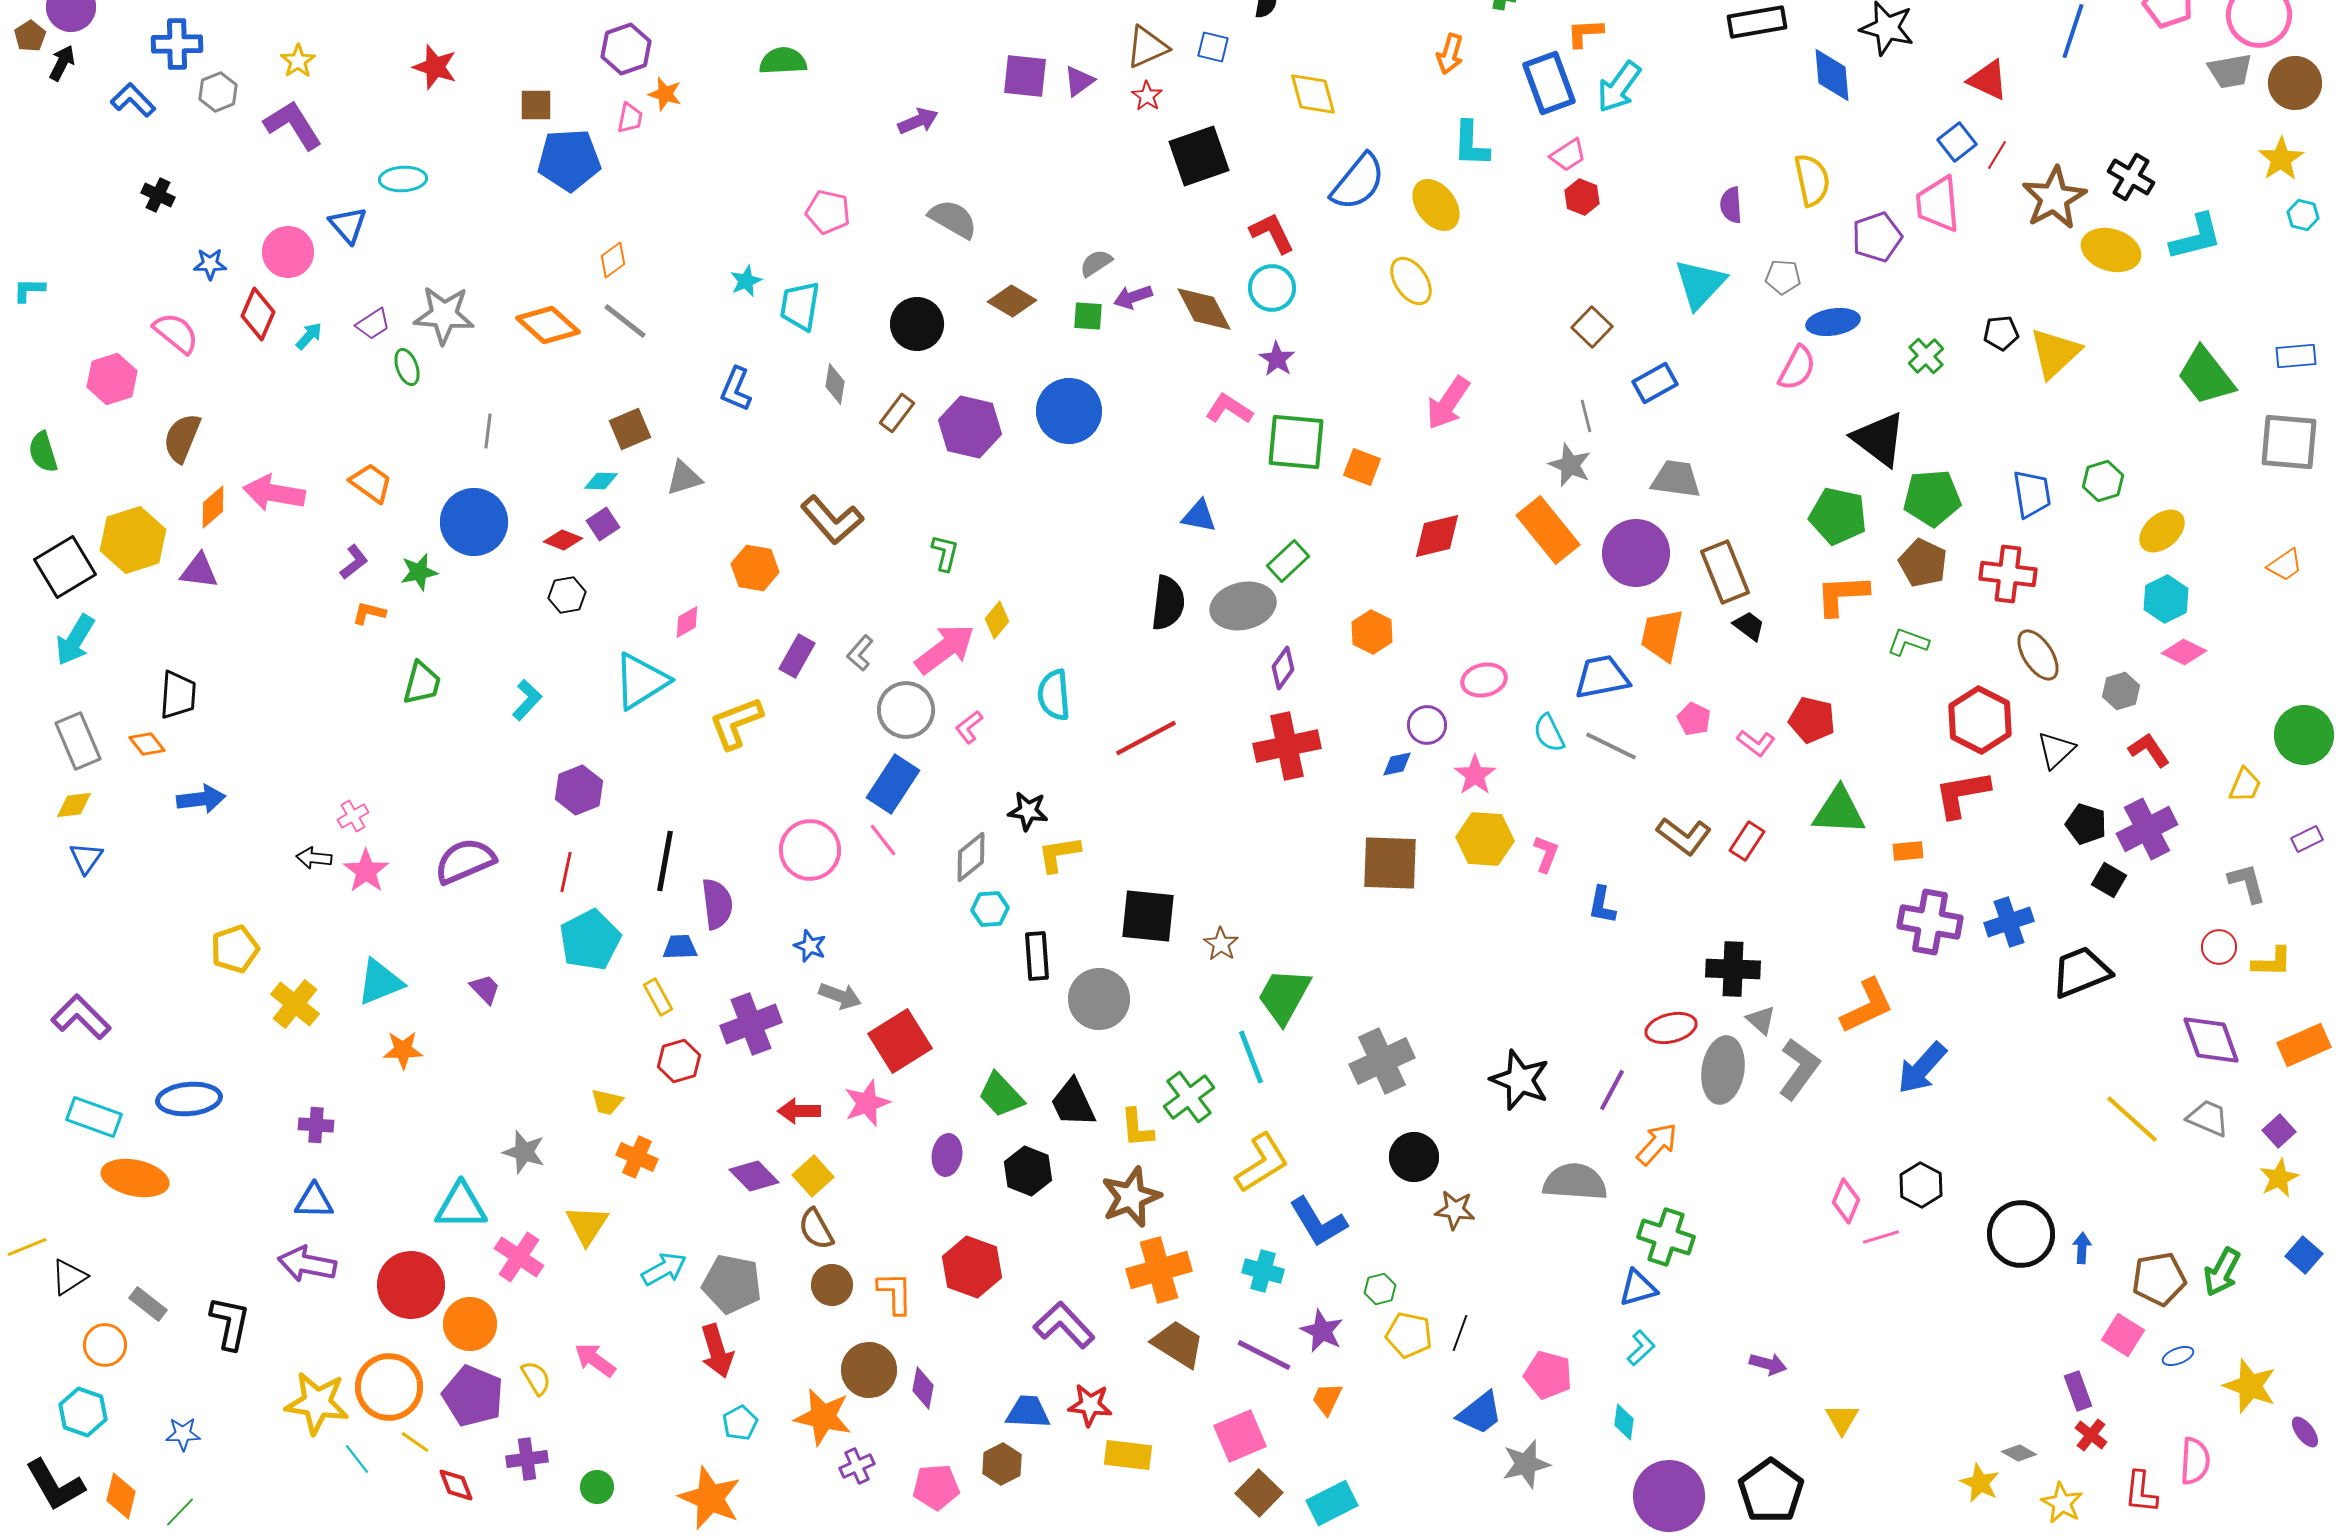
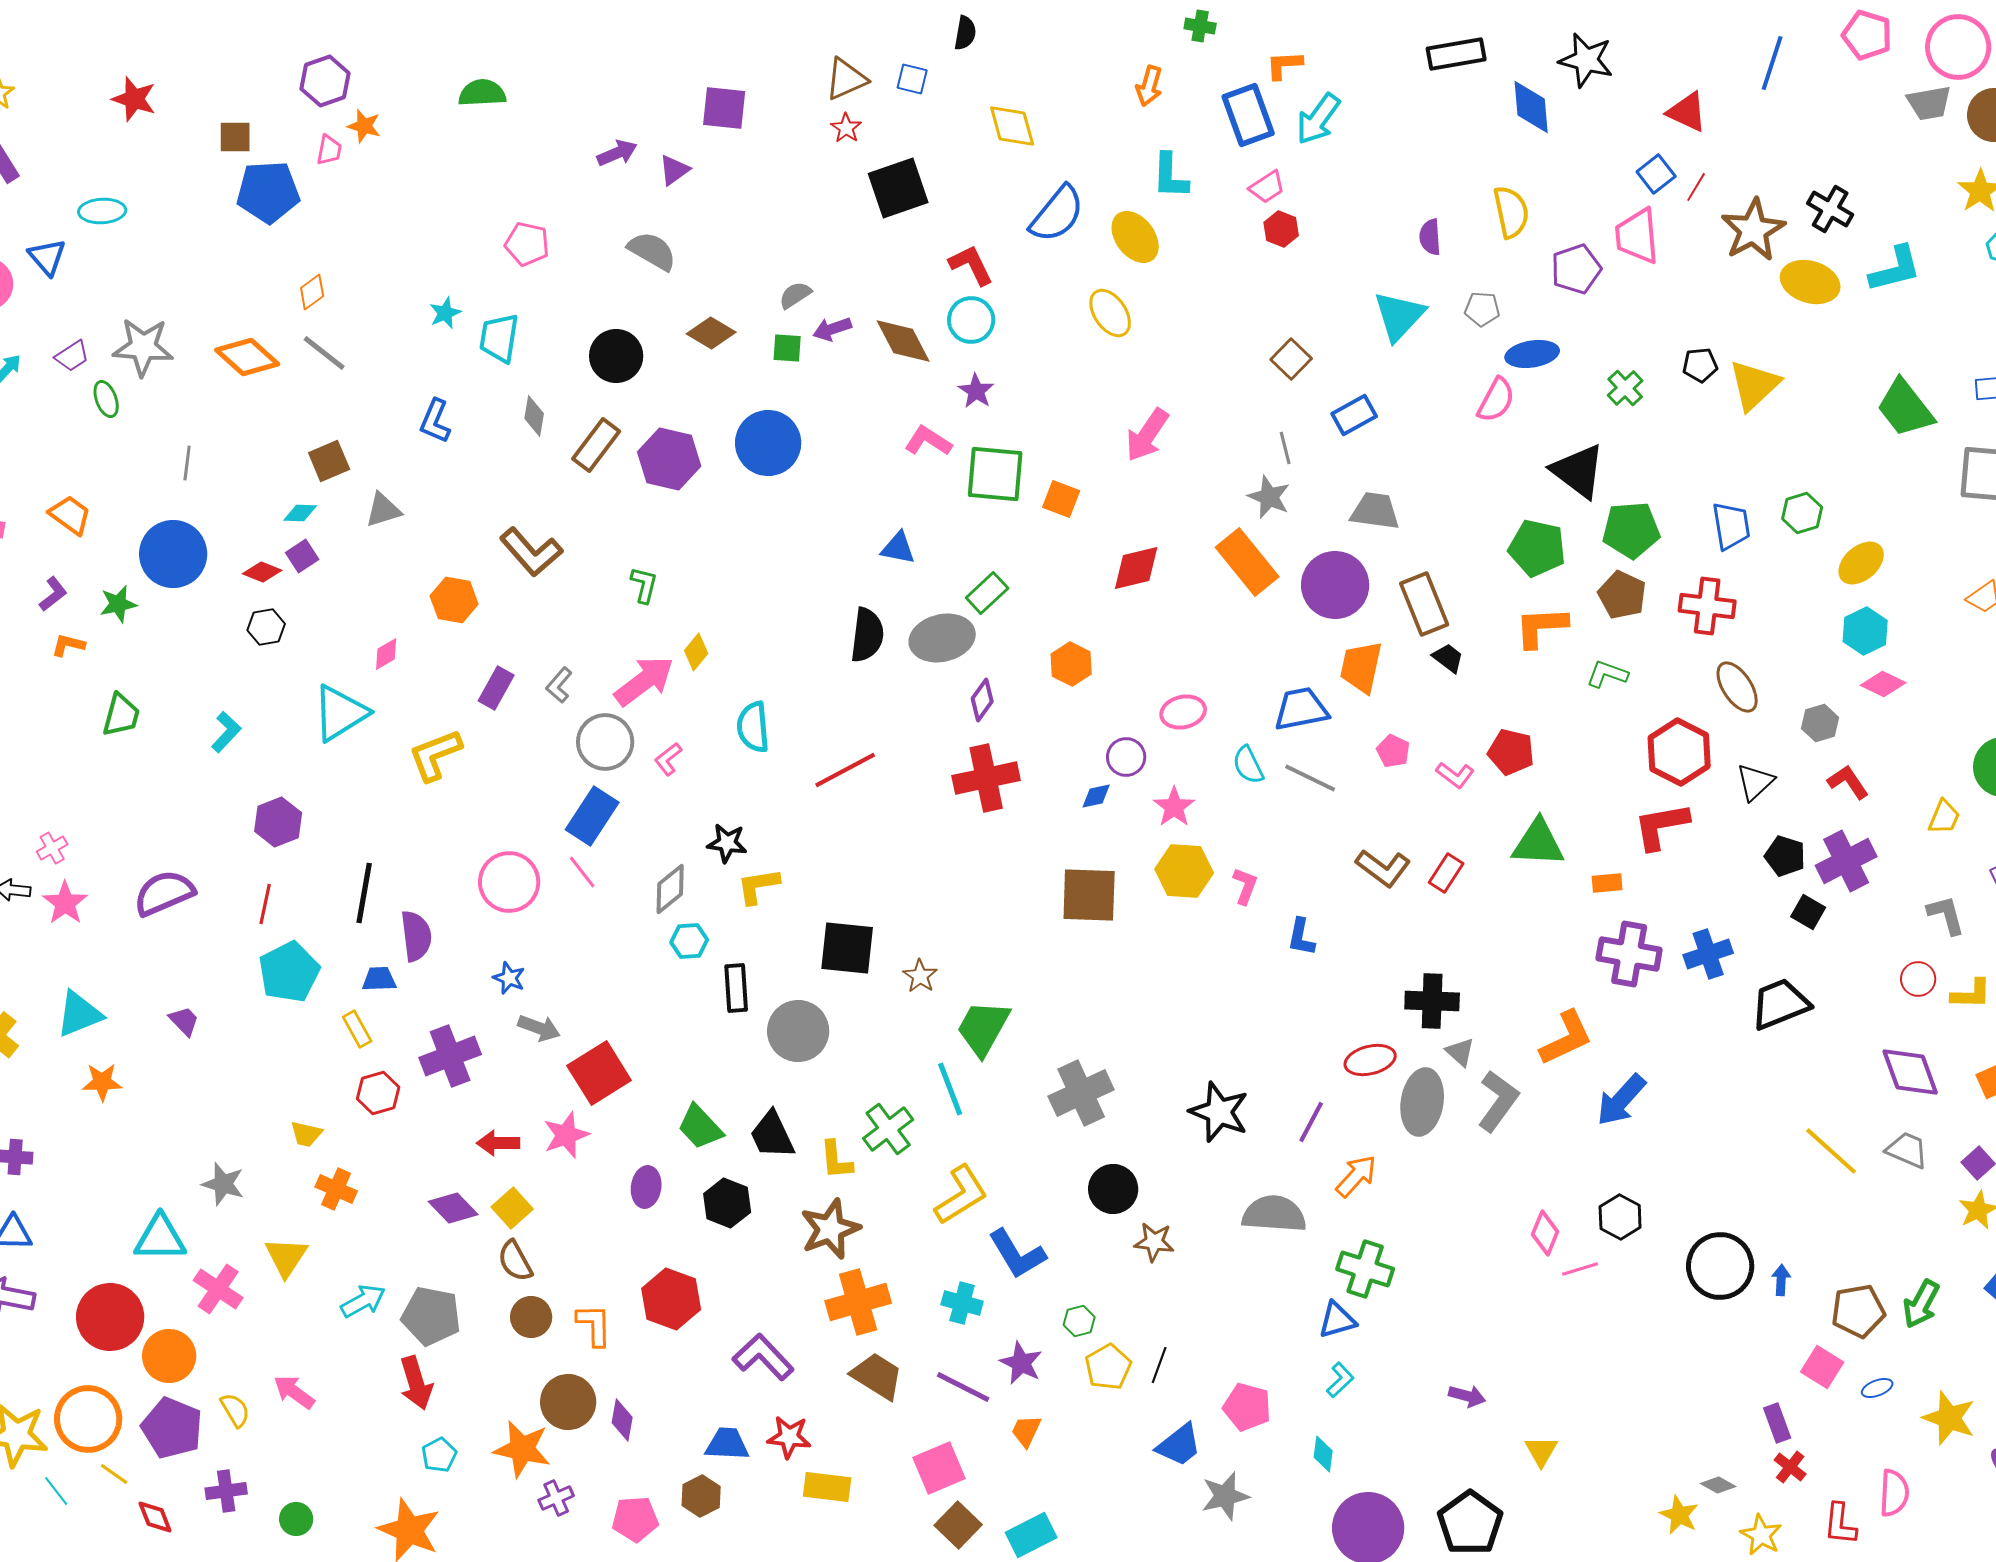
purple triangle: (1079, 81) -> (674, 170), moved
brown rectangle: (897, 413) -> (596, 445), size x1.4
yellow pentagon: (1409, 1335) -> (1108, 1367), turned 30

